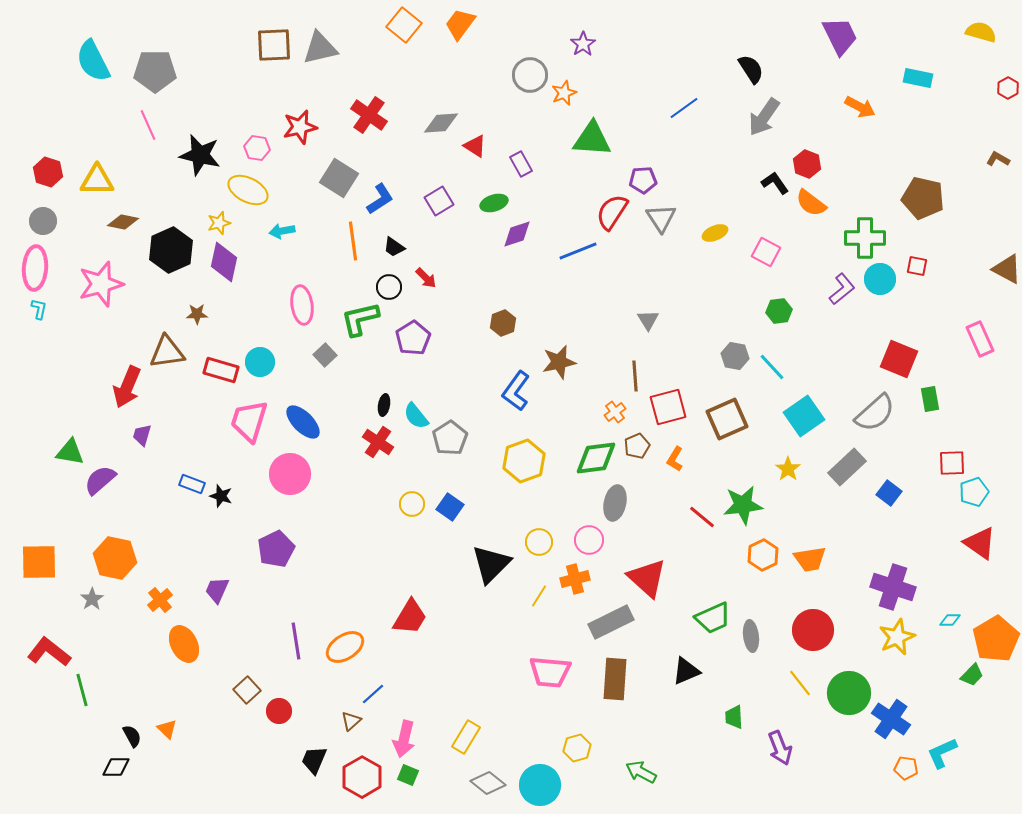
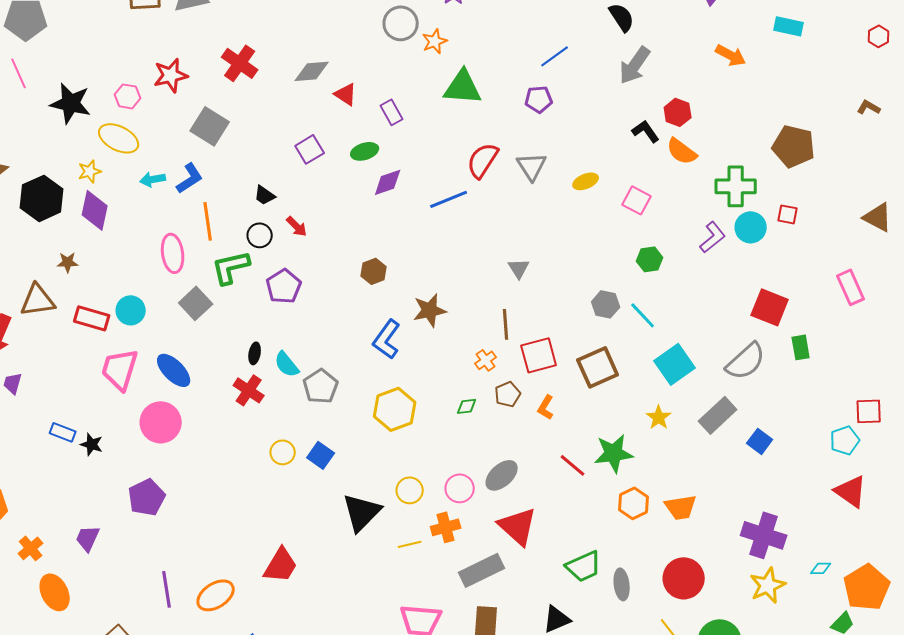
purple pentagon: (643, 180) -> (539, 99), moved
blue L-shape: (380, 199) -> (190, 178), moved
orange line: (353, 241) -> (208, 221), moved
gray square: (325, 355) -> (196, 303), size x1.4
green diamond: (596, 458) -> (467, 406), size x0.5
red square: (952, 463) -> (869, 411), moved
gray ellipse: (615, 503) -> (502, 475), moved, turned 36
yellow line: (539, 596) -> (410, 544), turned 45

